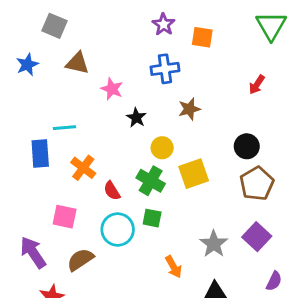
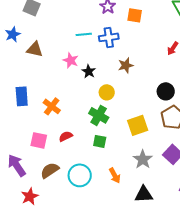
brown triangle: (77, 63) -> (35, 49), moved
pink star: (112, 89) -> (71, 60), moved
cyan line: (65, 128) -> (84, 34), moved
yellow square: (194, 174) -> (138, 125), moved
red semicircle: (112, 191) -> (66, 136), moved, turned 96
cyan circle: (118, 229) -> (80, 175), moved

